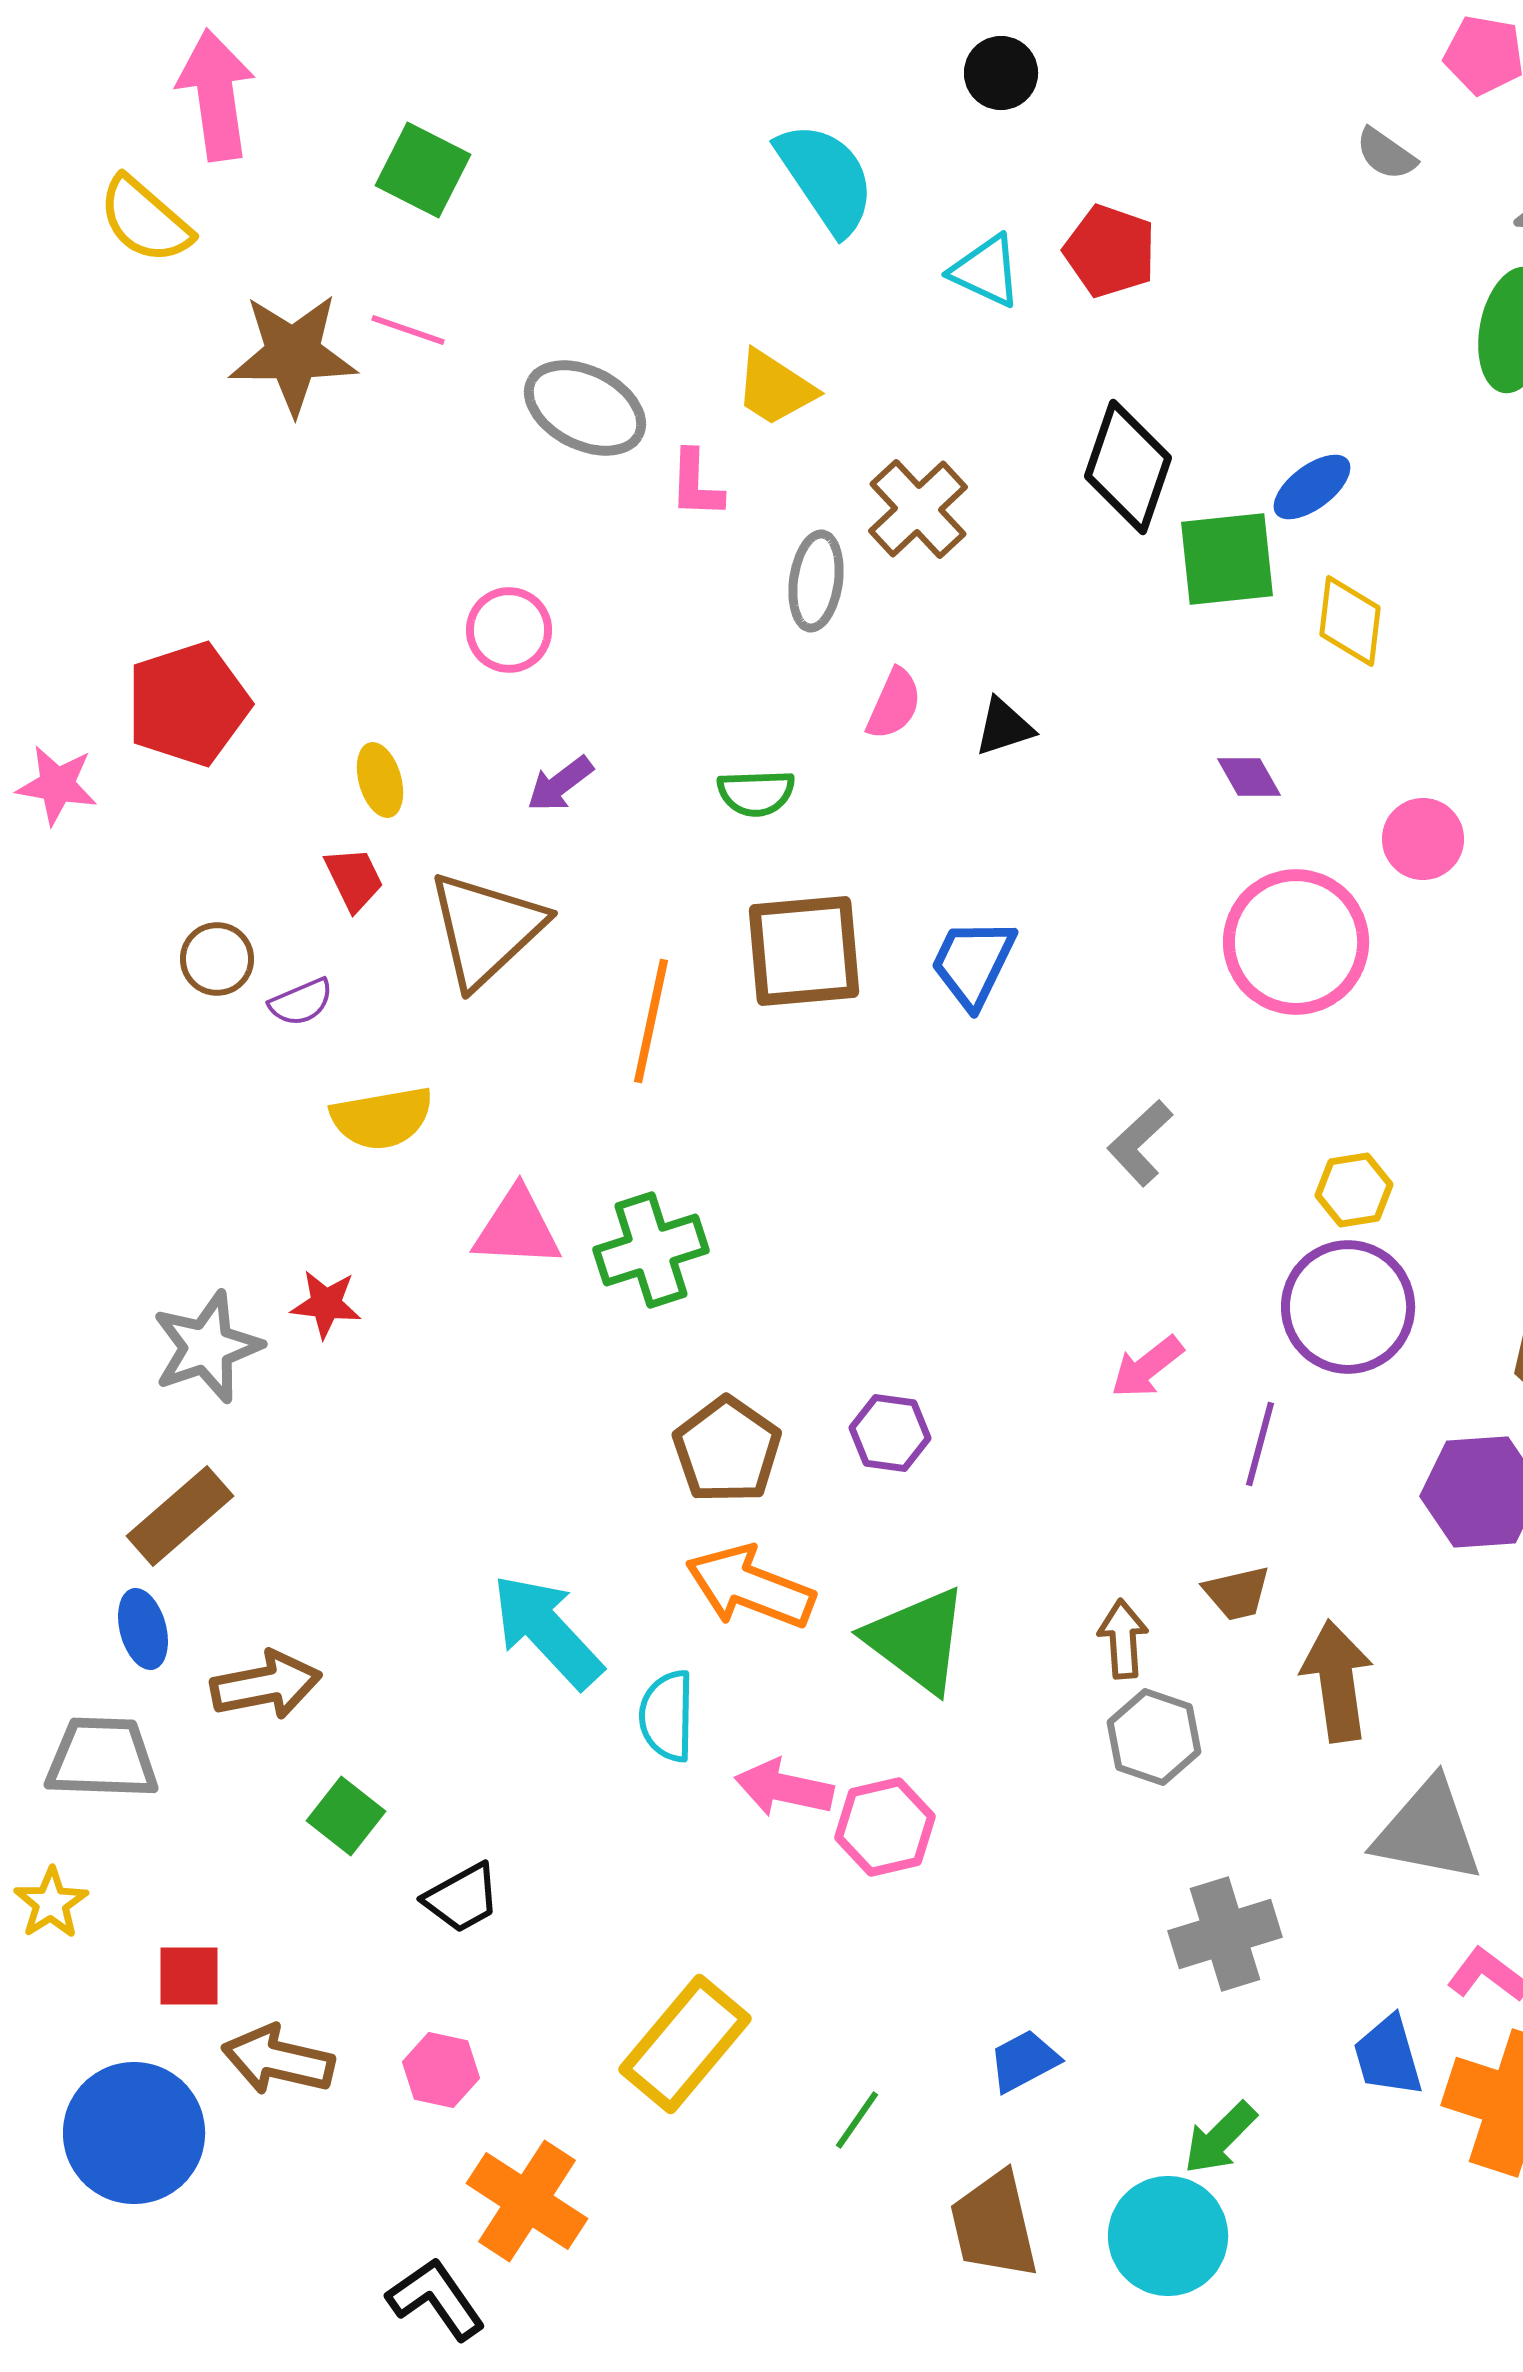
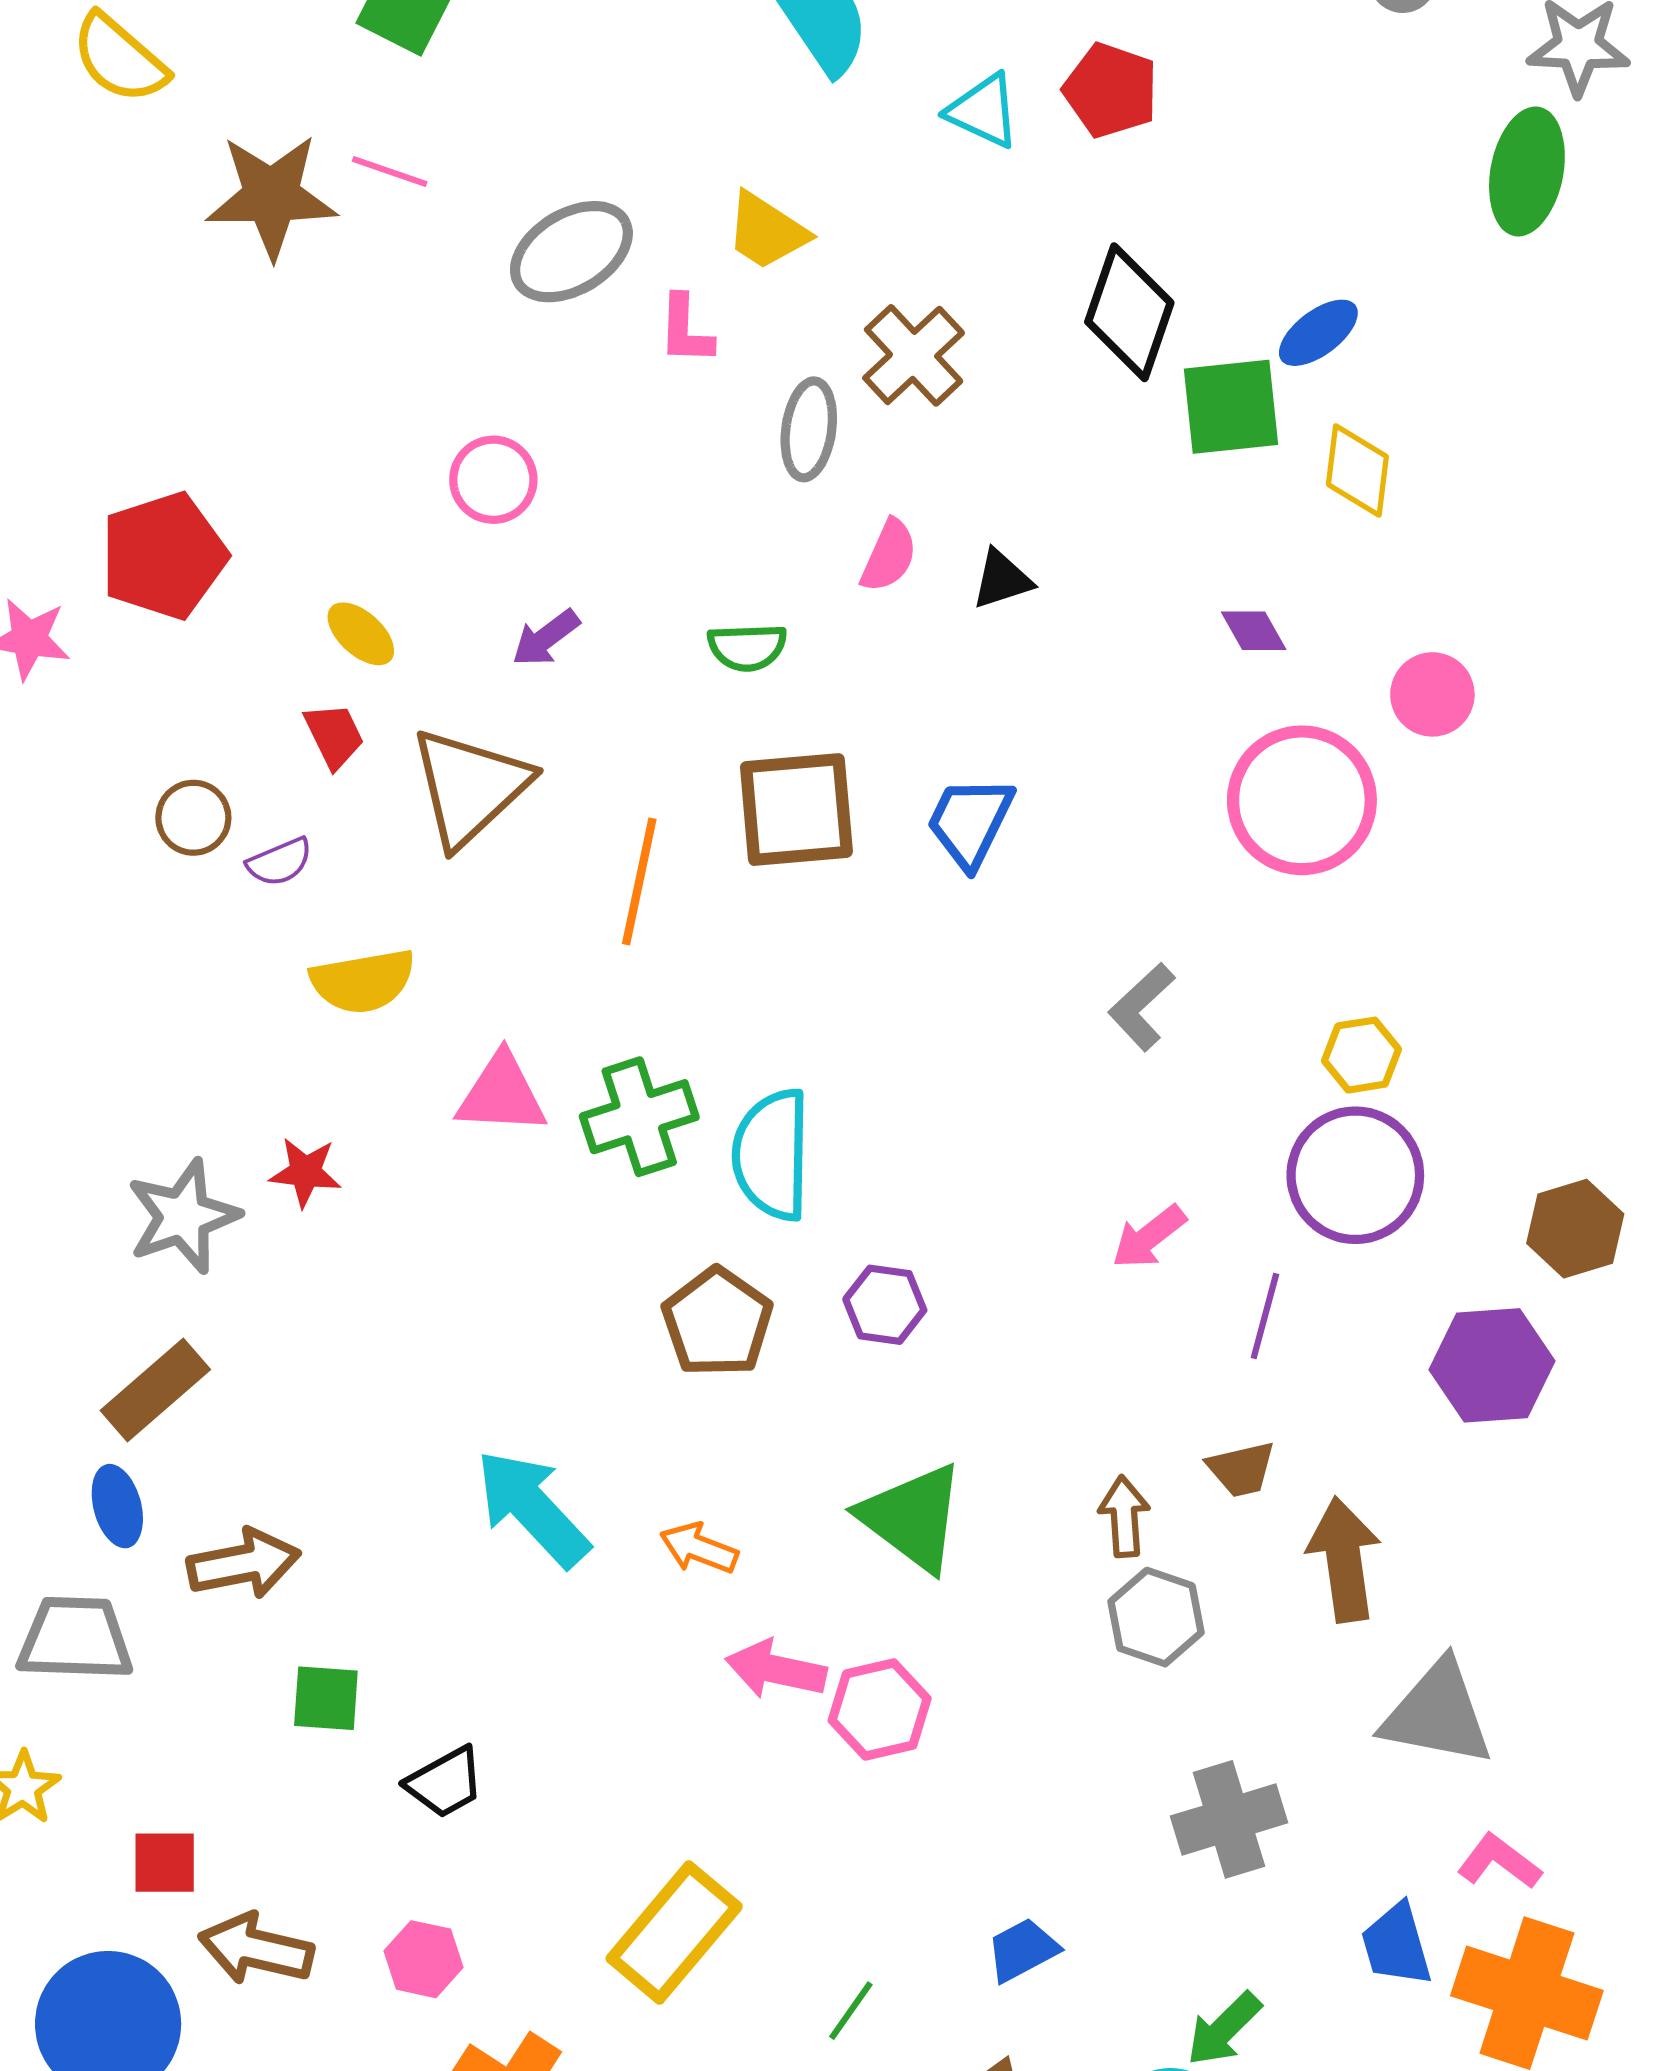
gray ellipse: (585, 408) -> (571, 252), turned -58
yellow ellipse: (380, 780) -> (361, 634), turned -32
orange arrow: (750, 1587) -> (699, 1548), moved, size x0.6
cyan semicircle: (667, 1716) -> (772, 1155), moved, size x1.4
green square: (346, 1816) -> (326, 1698), turned -34

